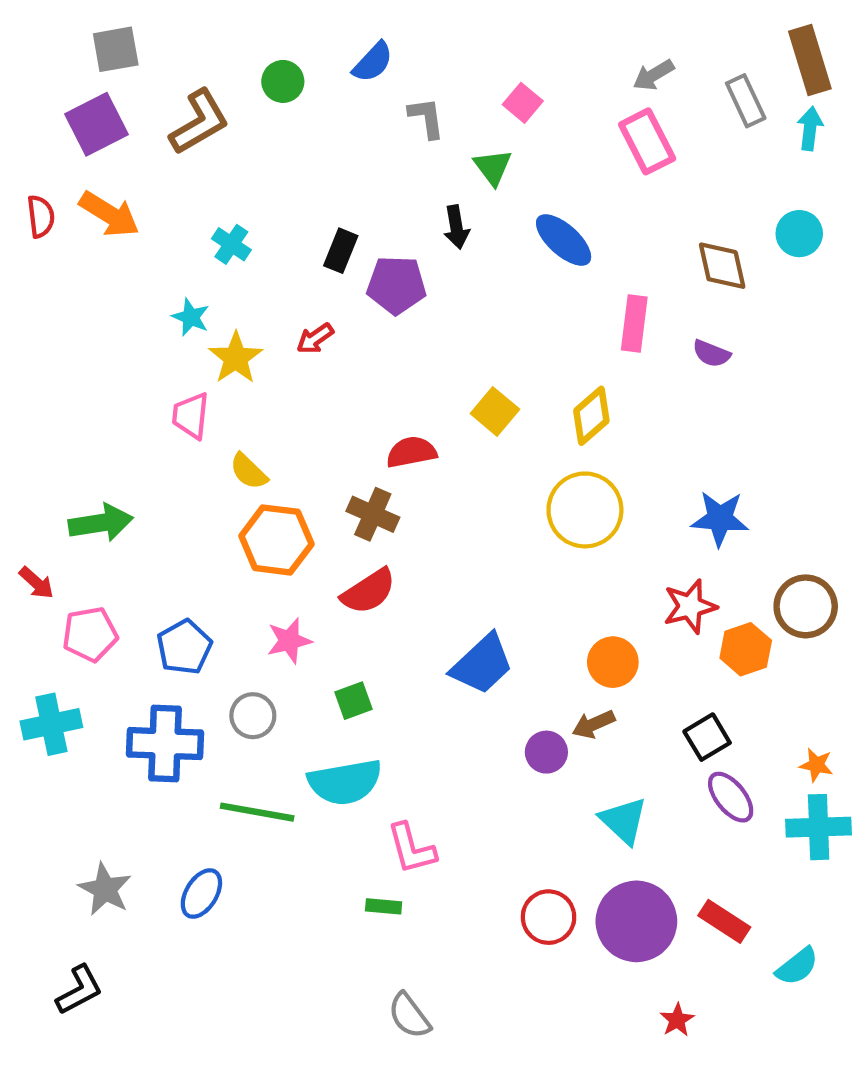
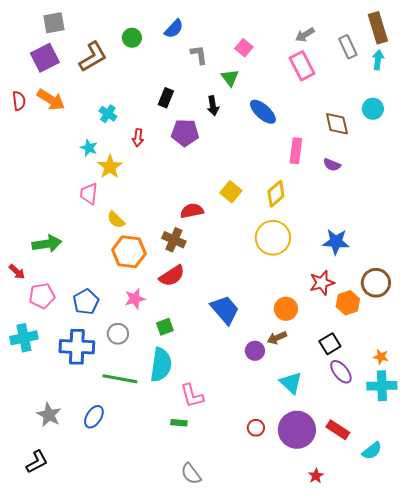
black rectangle: (341, 251) -> (166, 98), moved
red arrow: (315, 339) -> (138, 138), moved, turned -48
blue trapezoid: (482, 664) -> (225, 310), turned -88
cyan semicircle: (345, 782) -> (161, 365), turned -72
red circle: (549, 917) -> (256, 428), size x0.7

